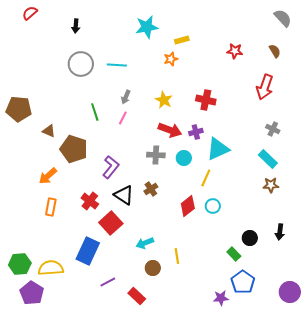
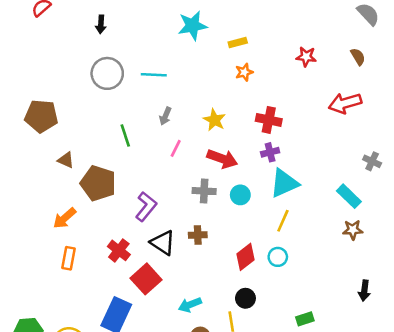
orange star: (171, 59) -> (244, 72), moved
red arrow: (265, 87) -> (345, 103), turned 55
brown pentagon: (19, 109) -> (41, 116), moved
pink line: (123, 118) -> (176, 148), moved
gray cross: (273, 129) -> (372, 161), moved
purple cross: (196, 132) -> (270, 152), moved
yellow line: (206, 178) -> (283, 221), moved
brown cross: (151, 189) -> (198, 235), turned 32
black circle: (250, 238) -> (245, 298), moved
green rectangle: (234, 254) -> (305, 319), turned -64

